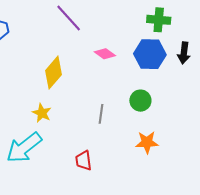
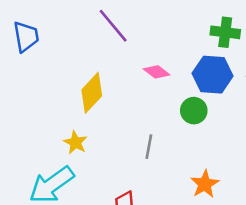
green circle: (140, 101) -> (194, 111), moved
orange star: (147, 142) -> (205, 184), turned -30

